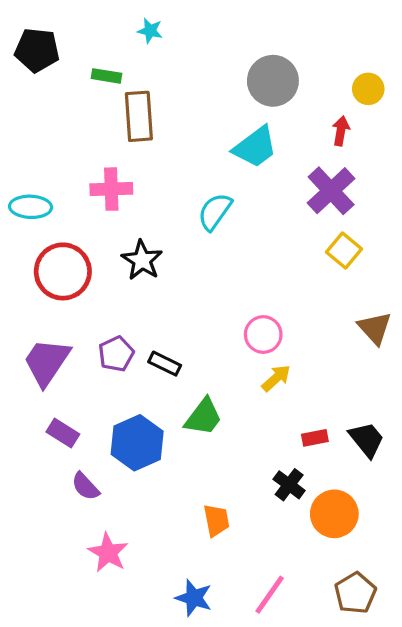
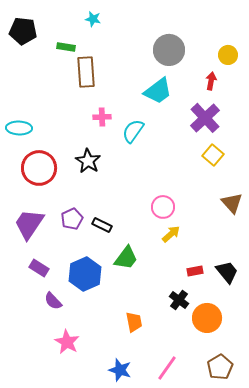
pink cross: (111, 189) -> (102, 117), moved, size x0.7

